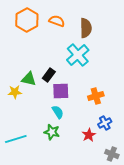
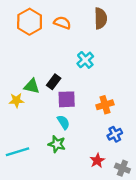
brown semicircle: (86, 28) -> (101, 18), moved
cyan cross: (78, 55) -> (85, 60), size x0.7
red star: (89, 135) -> (97, 161), moved

